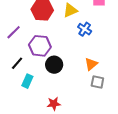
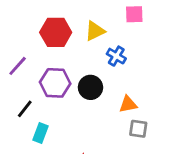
orange triangle: (91, 64) -> (128, 104), turned 32
black circle: (54, 65) -> (90, 87), moved

